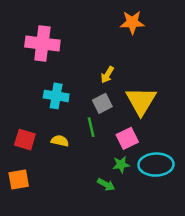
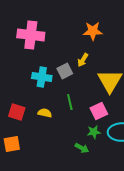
orange star: (132, 22) -> (93, 31), moved
gray square: (102, 103) -> (65, 71), moved

